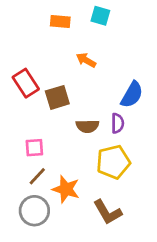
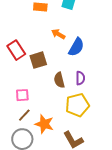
blue semicircle: (132, 95) -> (76, 47), moved
brown semicircle: (87, 126) -> (59, 80), turned 77

